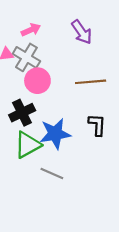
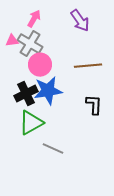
pink arrow: (31, 30) -> (34, 19), turned -36
blue star: (55, 134) -> (48, 91), moved

